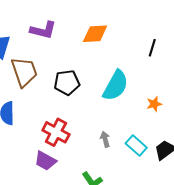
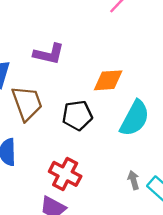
orange diamond: (95, 34) -> (108, 80), moved
gray arrow: (105, 139) -> (134, 180), moved

